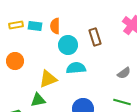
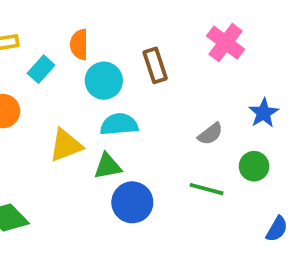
cyan rectangle: (35, 26) -> (41, 69), moved, turned -56
green triangle: (38, 100) -> (108, 166), moved

